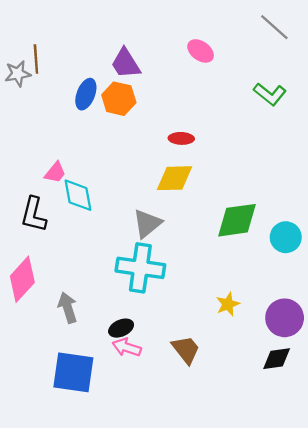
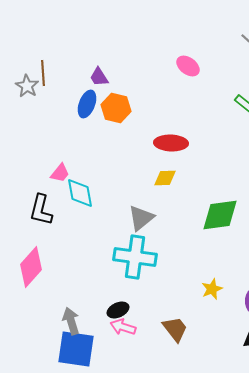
purple trapezoid: (126, 63) -> (99, 77), moved, size x0.7
gray star: (18, 74) -> (27, 86), turned -30
red ellipse: (181, 138) -> (171, 143), size x1.5
yellow diamond: (174, 178) -> (165, 178), size x0.7
gray arrow: (68, 308) -> (71, 321), moved

